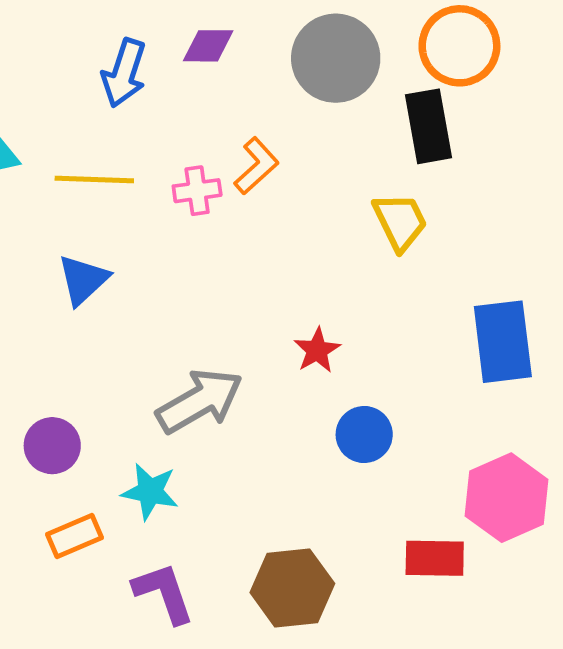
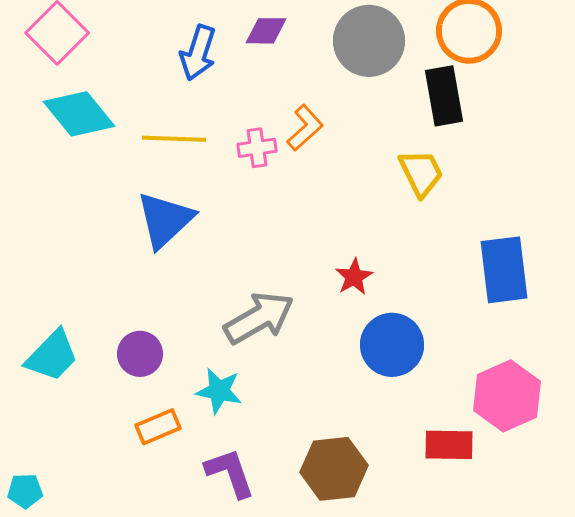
blue triangle: (83, 280) -> (165, 220), size x1.4
blue circle: (364, 434) -> (392, 345), size x1.4

